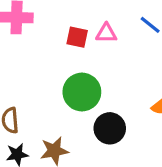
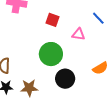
pink triangle: (106, 33) -> (79, 34), moved

